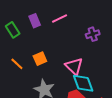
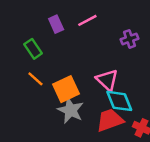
green rectangle: (13, 30) -> (33, 49), moved
orange square: (40, 59) -> (66, 89), moved, size x1.5

